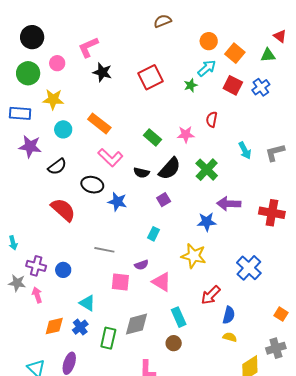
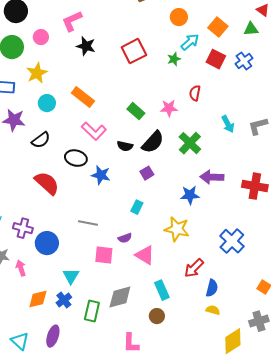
orange circle: (209, 41) -> (179, 17), moved
yellow star: (53, 99) -> (37, 73), turned -30
purple cross: (36, 266) -> (23, 228), moved
blue circle: (63, 270) -> (47, 243), size x1.5
cyan triangle: (87, 303) -> (71, 276), turned 30

